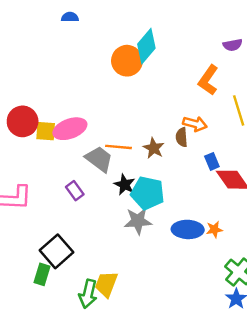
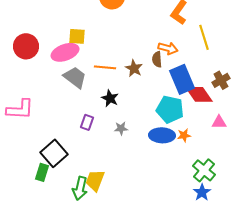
yellow square: (46, 131) -> (77, 36), moved
gray trapezoid: (99, 159) -> (75, 77), moved
blue rectangle: (212, 161) -> (182, 79), size x2.0
purple rectangle: (75, 191) -> (87, 122), moved, turned 56
cyan pentagon: (148, 193) -> (170, 109), moved
gray star: (138, 221) -> (121, 128), size x0.6

